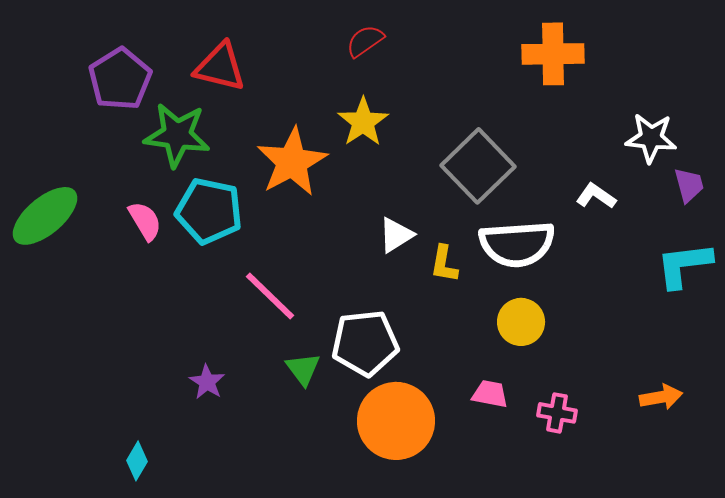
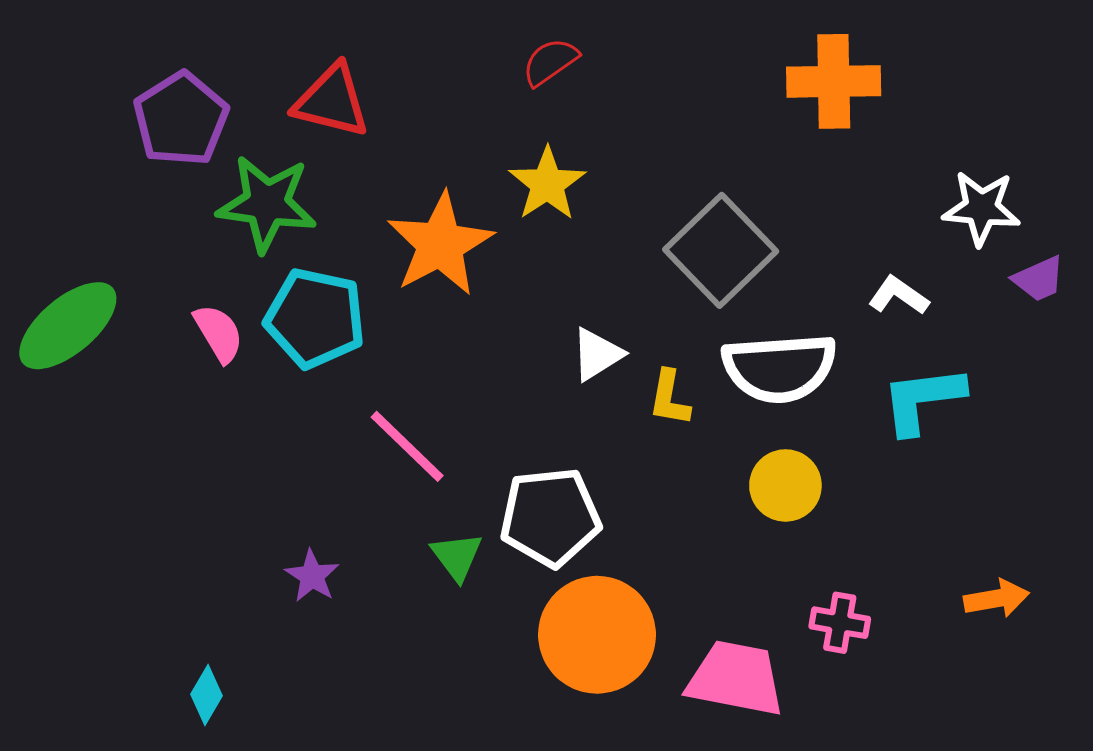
purple trapezoid: (689, 185) -> (1039, 279), turned 81
cyan L-shape: (684, 265) -> (923, 400), moved
pink trapezoid: (490, 394) -> (736, 678), moved, size x1.8

